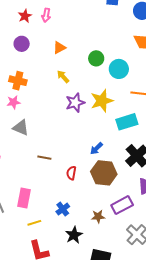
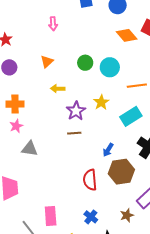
pink arrow: (46, 15) -> (53, 24), moved
yellow arrow: (63, 77) -> (58, 89), turned -32
yellow star: (102, 101) -> (101, 102), size x0.7
brown line: (44, 158) -> (74, 133), moved
red semicircle: (71, 173) -> (90, 180), size x1.5

